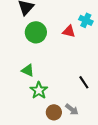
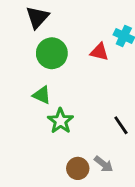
green triangle: (28, 70) -> (42, 95), moved
green star: (39, 90) -> (60, 121), moved

